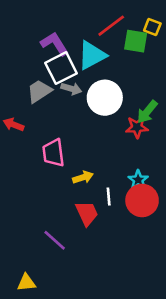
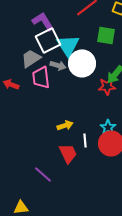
green square: (136, 41) -> (106, 35), moved
cyan triangle: (92, 55) -> (68, 45), moved, turned -35
gray arrow: (71, 89) -> (58, 65), moved
pink trapezoid: (53, 153) -> (41, 77), moved

